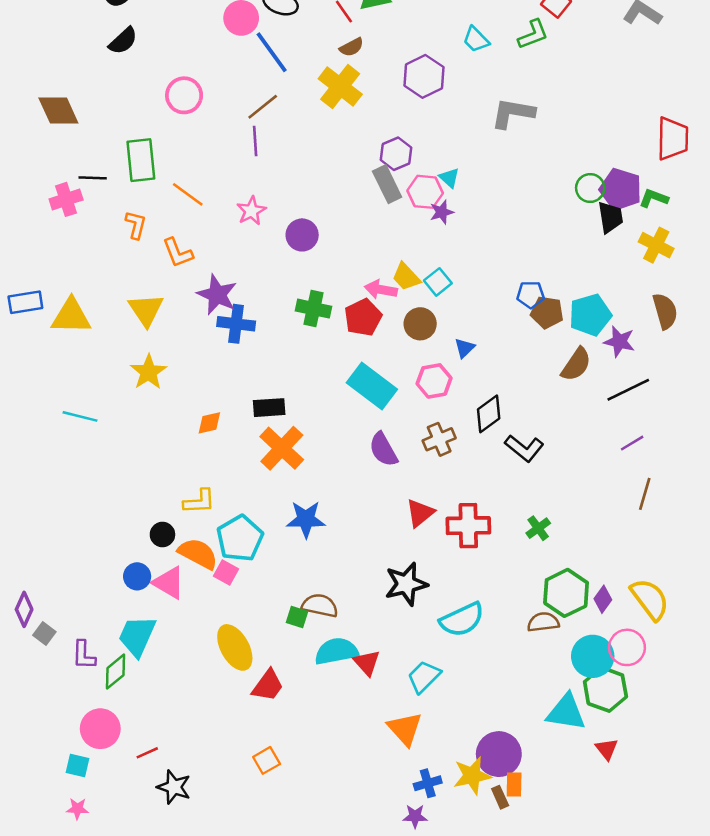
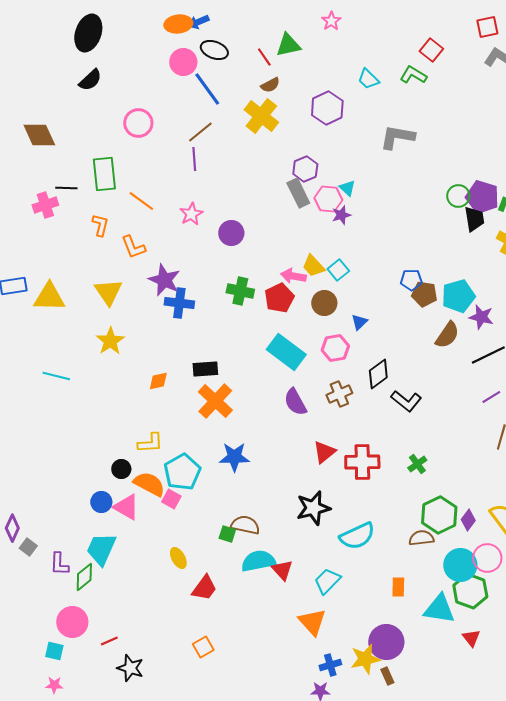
green L-shape: (533, 34) -> (413, 75), turned -128
yellow ellipse: (235, 647) -> (178, 558), size x0.6
orange rectangle: (514, 785) -> (398, 587), moved

